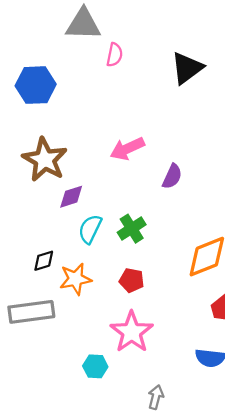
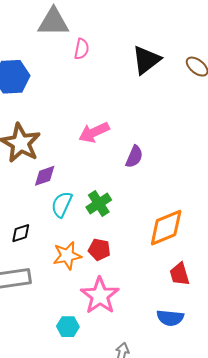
orange star: (75, 279) -> (67, 256), moved

